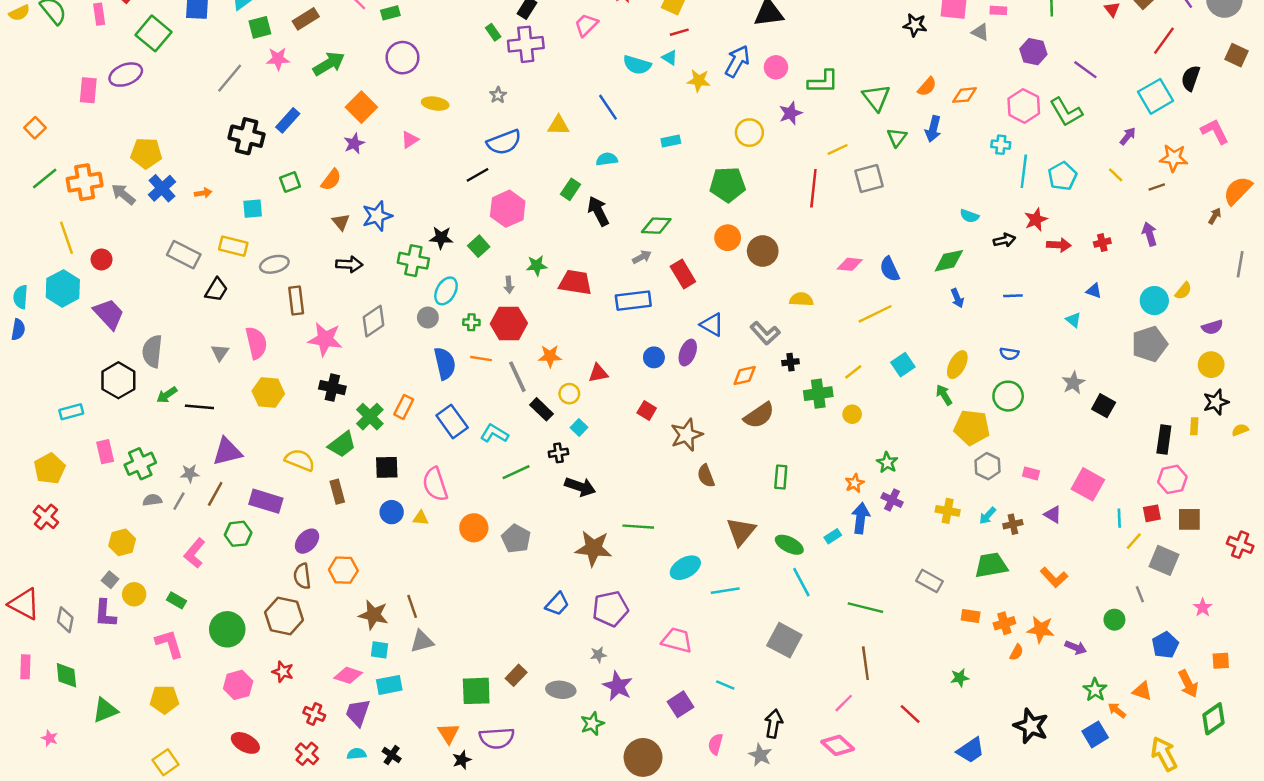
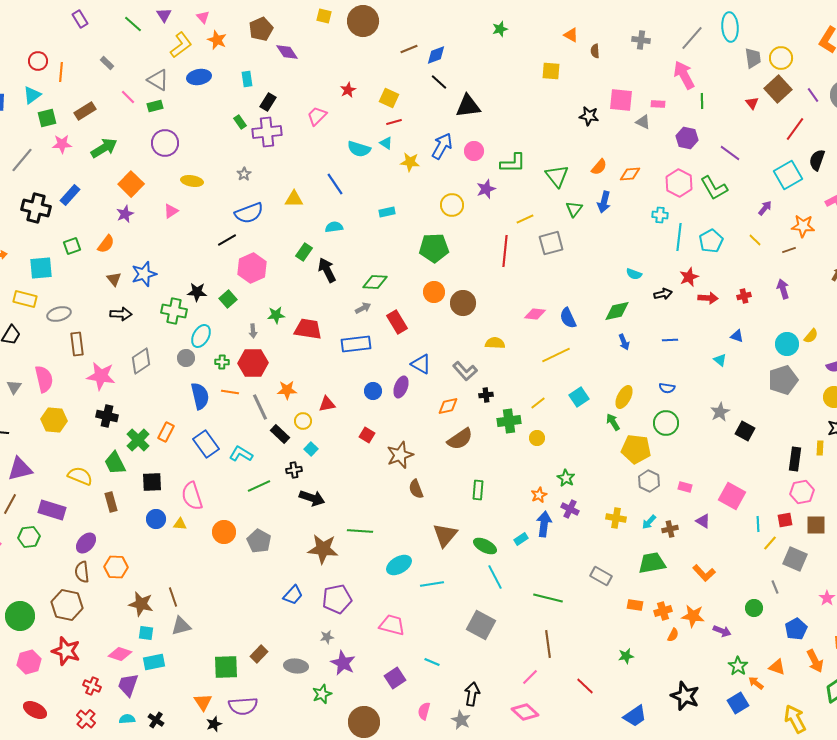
cyan square: (253, 209) -> (41, 268), size x1.4
green trapezoid: (342, 444) -> (115, 463), turned 100
red star: (283, 672) -> (66, 651), size x1.6

